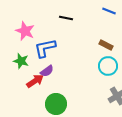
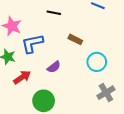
brown rectangle: (106, 45) -> (75, 39), moved
purple semicircle: (47, 71) -> (54, 67), moved

